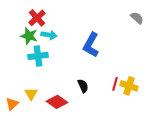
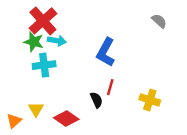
red cross: (37, 18) -> (43, 21), size x1.4
red line: (115, 84) -> (110, 87), moved

